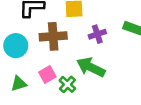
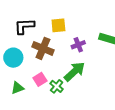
brown cross: (53, 36) -> (43, 48), turned 30
green arrow: (91, 67) -> (75, 72), turned 115

